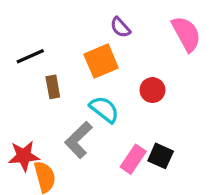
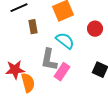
gray L-shape: (79, 140) -> (49, 60), turned -35
pink rectangle: (133, 159) -> (62, 72), moved

